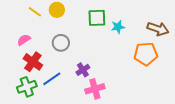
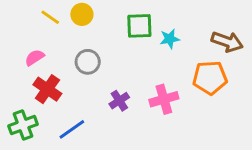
blue line: (52, 79) -> (72, 129), moved
green cross: (27, 87) -> (23, 125), moved
pink cross: (95, 89) -> (164, 99), moved

